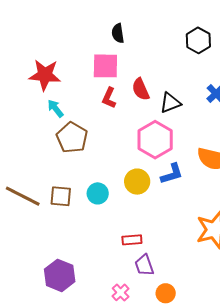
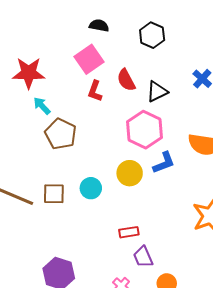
black semicircle: (118, 33) -> (99, 25), turned 114
black hexagon: (198, 40) -> (152, 35), moved
pink square: (105, 66) -> (89, 59), turned -32

